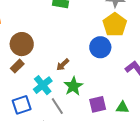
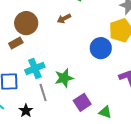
brown arrow: (63, 65) -> (64, 19), moved
purple square: (98, 104) -> (82, 102), turned -36

